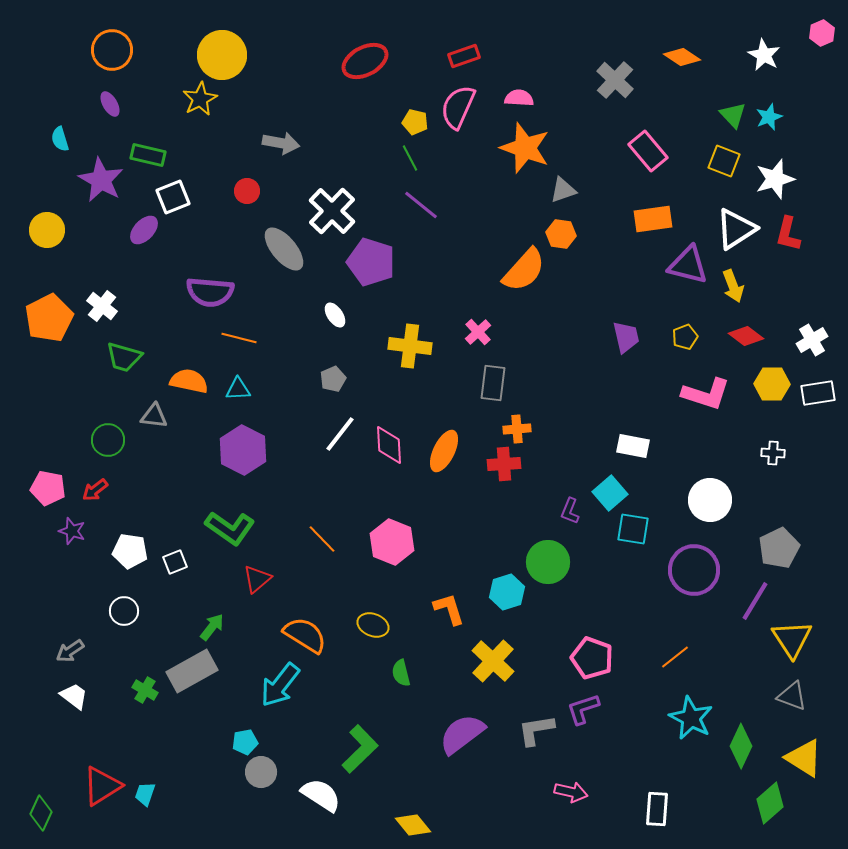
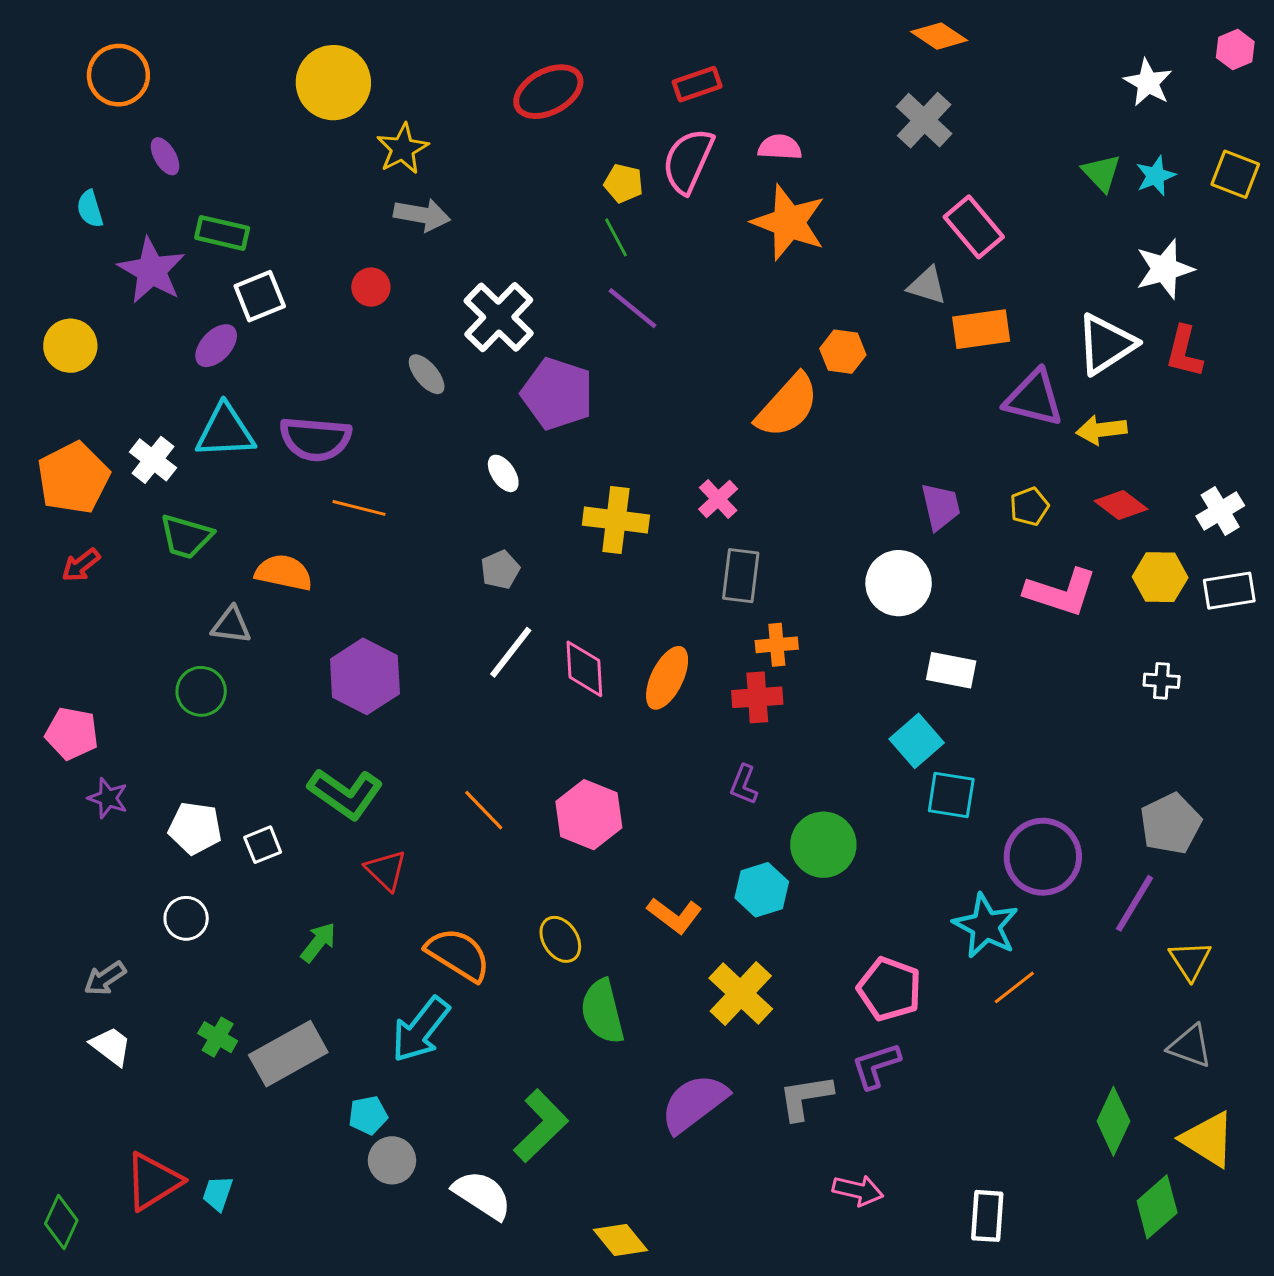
orange circle: (112, 50) -> (118, 75), moved
orange diamond: (682, 57) -> (939, 36), moved
yellow star: (200, 99) -> (403, 149), moved
yellow square: (724, 161) -> (1235, 174), moved
gray triangle: (563, 190) -> (927, 286), moved, turned 36
gray ellipse: (284, 249) -> (427, 374), size x0.6
yellow arrow: (733, 286) -> (1101, 430), turned 104
cyan triangle: (238, 389) -> (225, 431), moved, size x1.6
green circle: (108, 440) -> (201, 691), moved
red arrow: (95, 490) -> (81, 565), moved
white circle: (710, 500) -> (899, 583), moved
purple L-shape: (570, 511) -> (744, 785), moved
red triangle: (257, 579) -> (386, 870), turned -36
orange L-shape: (449, 609) -> (675, 915), turned 144
yellow ellipse: (373, 625) -> (560, 939), turned 36
yellow triangle: (792, 639) -> (1190, 960), size x0.7
gray rectangle: (192, 671) -> (288, 1054), moved
green semicircle: (401, 673) -> (602, 1012), size x1.6
cyan star: (691, 718) -> (986, 926), moved

